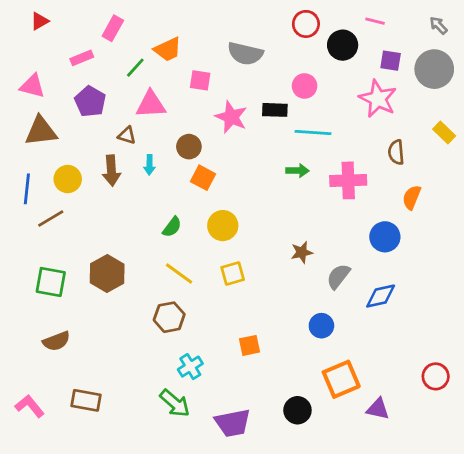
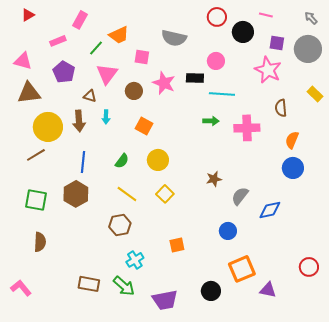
pink triangle: (151, 104) -> (107, 74), turned -50
brown circle: (189, 147) -> (134, 91), moved
yellow circle: (68, 179) -> (48, 127), size x1.5
blue line: (27, 189) -> (83, 162), moved
blue circle: (385, 237) -> (293, 168), moved
yellow square: (233, 273) -> (165, 194), turned -30
brown semicircle: (56, 341) -> (40, 242), turned -66
brown rectangle: (86, 400) -> (89, 284), moved

